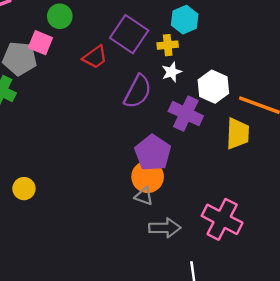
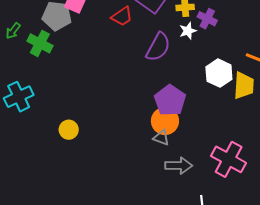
white hexagon: (213, 87) -> (219, 73), moved
purple cross: (186, 114) -> (207, 19), moved, size x0.7
yellow circle: (24, 189) -> (69, 130), moved

